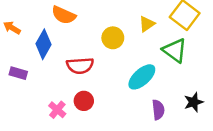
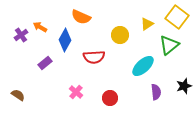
green triangle: (175, 50) -> (169, 45), turned 45
purple rectangle: (18, 73) -> (45, 63), turned -56
red circle: (84, 101) -> (110, 98), moved

